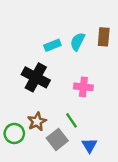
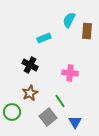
cyan semicircle: (77, 42) -> (69, 20), moved
black cross: (36, 77) -> (30, 65), size x0.7
brown star: (37, 122) -> (30, 93), moved

